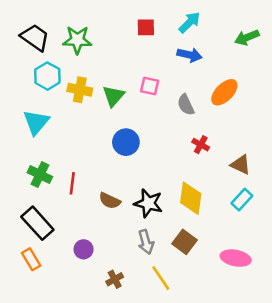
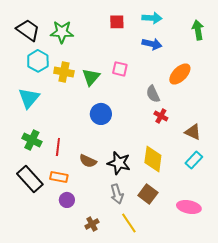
cyan arrow: (189, 22) -> (152, 18), turned 48
green arrow: (247, 37) -> (198, 30), turned 102
gray semicircle: (186, 105) -> (153, 94), moved
orange rectangle: (31, 259) -> (59, 177), moved, turned -48

